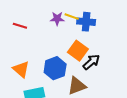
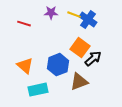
purple star: (57, 19) -> (51, 13), moved
blue cross: (86, 22) -> (88, 20), turned 30

